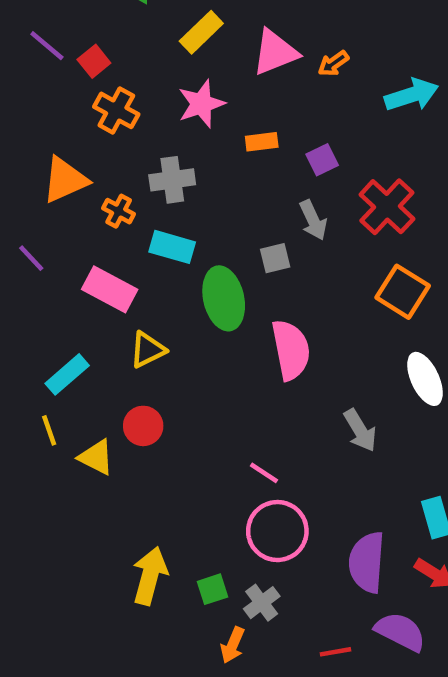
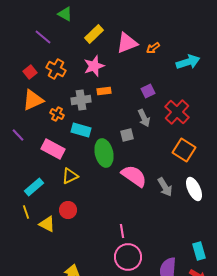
purple line: (47, 46) -> (43, 37), moved
red square: (94, 61) -> (30, 72), moved
orange rectangle: (262, 142) -> (104, 91), moved
pink semicircle: (291, 350) -> (134, 176), turned -44
gray arrow: (360, 430) -> (165, 187), moved
pink line: (264, 473) -> (122, 231), turned 48

